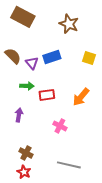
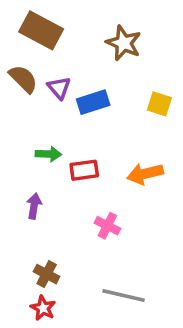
brown semicircle: (13, 56) -> (23, 79), moved
purple triangle: (32, 63) -> (59, 88), moved
orange arrow: (81, 97) -> (145, 174), turned 36

